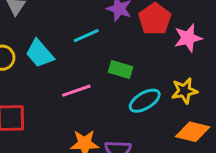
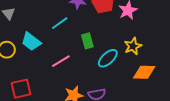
green rectangle: (120, 69) -> (87, 41), turned 70

